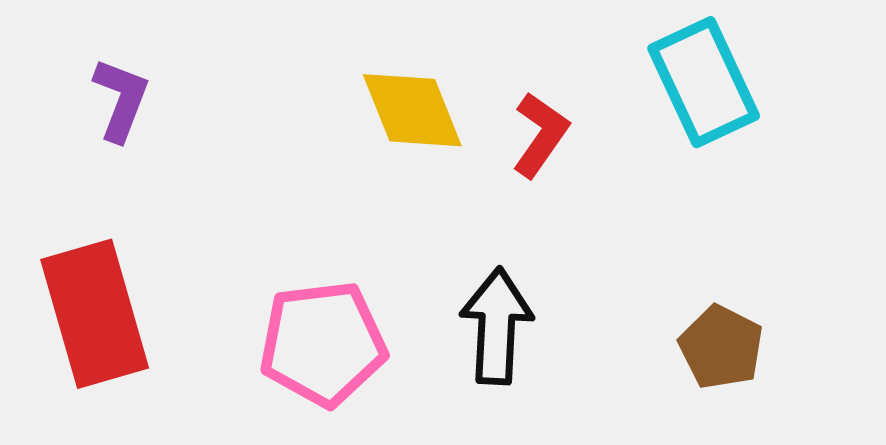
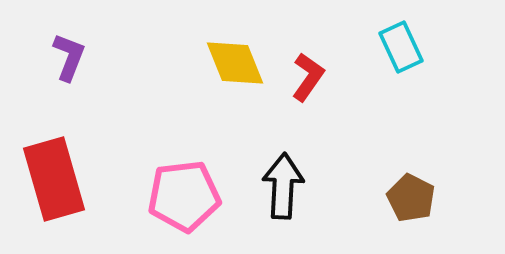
cyan rectangle: (704, 82) -> (401, 47), size x0.7

